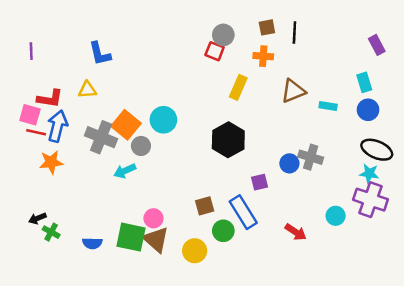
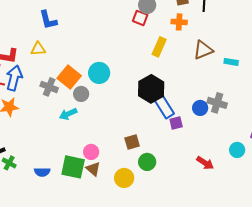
gray cross: (101, 137) -> (49, 87), size x0.7
blue rectangle: (243, 212) -> (163, 105), moved
brown triangle: (156, 240) -> (93, 169), size x0.7

